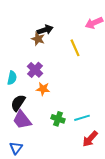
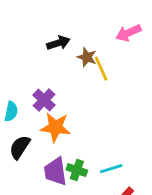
brown star: (38, 39) -> (87, 57), moved
orange star: (43, 89) -> (55, 127), size x1.5
purple trapezoid: (22, 120) -> (55, 171), moved, turned 30

